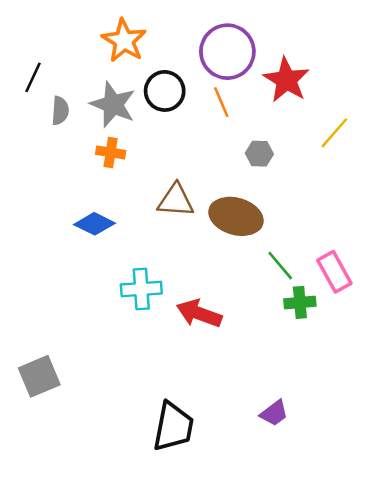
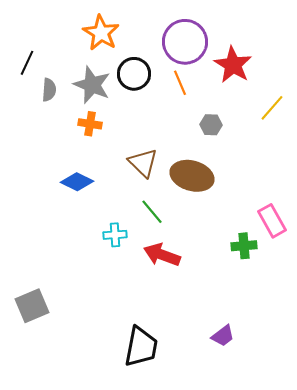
brown triangle: (176, 200) -> (143, 163), turned 40
green line: (280, 266) -> (152, 212), moved
cyan cross: (141, 289) -> (115, 235), size x0.7

